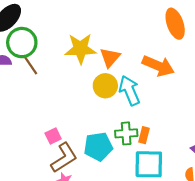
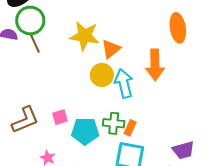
orange arrow: (158, 66) -> (155, 65), turned 56
pink square: (53, 136) -> (60, 117), moved
brown L-shape: (64, 158) -> (25, 120), moved

